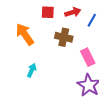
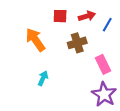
brown cross: (64, 37) -> (77, 43), turned -30

